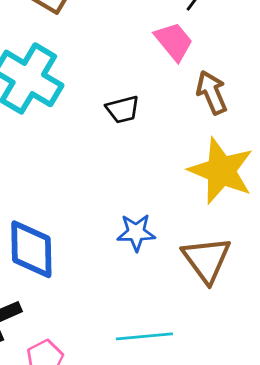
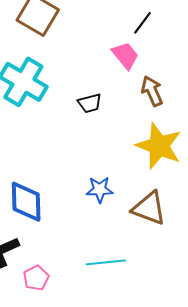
brown triangle: (206, 260) -> (149, 208), turned -33

